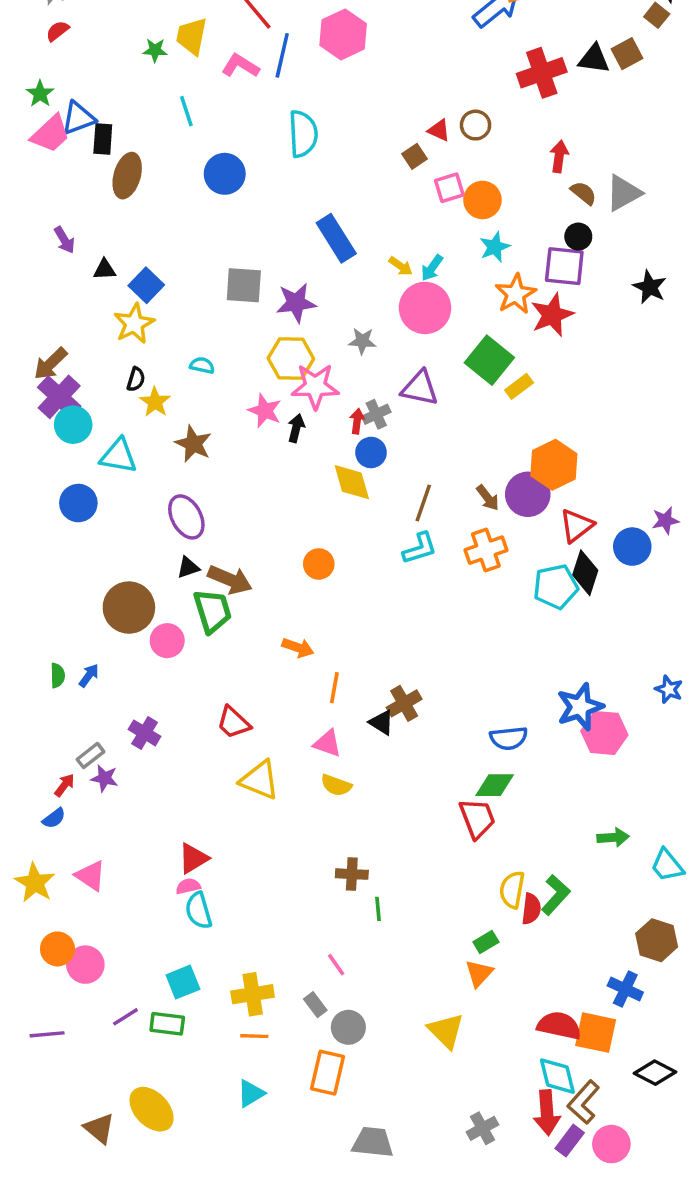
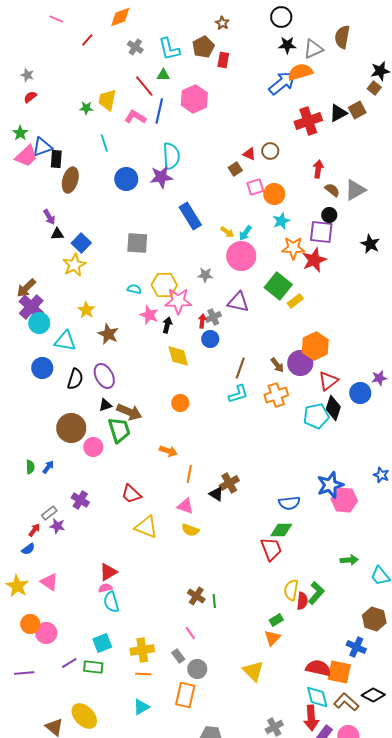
black triangle: (594, 59) -> (338, 113), turned -36
purple arrow: (64, 240) -> (49, 217), moved
orange star: (516, 294) -> (293, 248), turned 30
purple star: (296, 303) -> (161, 177), moved
cyan semicircle: (202, 365) -> (134, 289), moved
black semicircle: (136, 379) -> (75, 379), moved, size x1.5
yellow diamond: (352, 482) -> (178, 356), moved
brown cross: (352, 874) -> (196, 596), moved, turned 30
brown L-shape: (584, 1102) -> (346, 702), moved, turned 90

